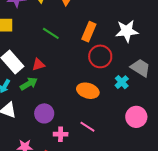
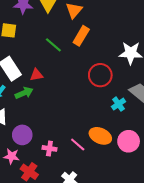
orange rectangle: (89, 32) -> (81, 36), moved
orange ellipse: (88, 91) -> (100, 136), moved
purple circle: (44, 113) -> (22, 135), moved

